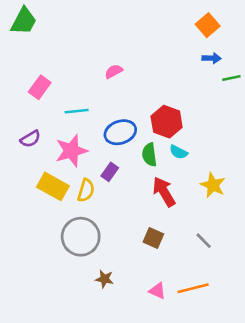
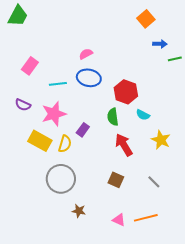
orange square: (208, 25) -> (146, 19), moved
blue ellipse: (120, 132) -> (89, 78), moved, turned 30
purple semicircle: (30, 139) -> (23, 105), turned 56
cyan semicircle: (178, 152) -> (143, 115), moved

